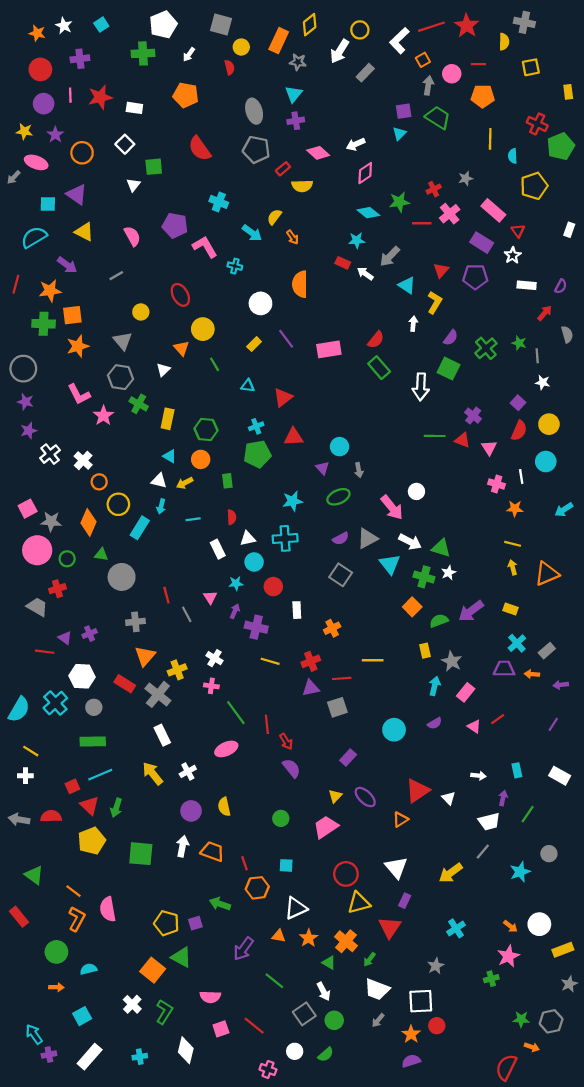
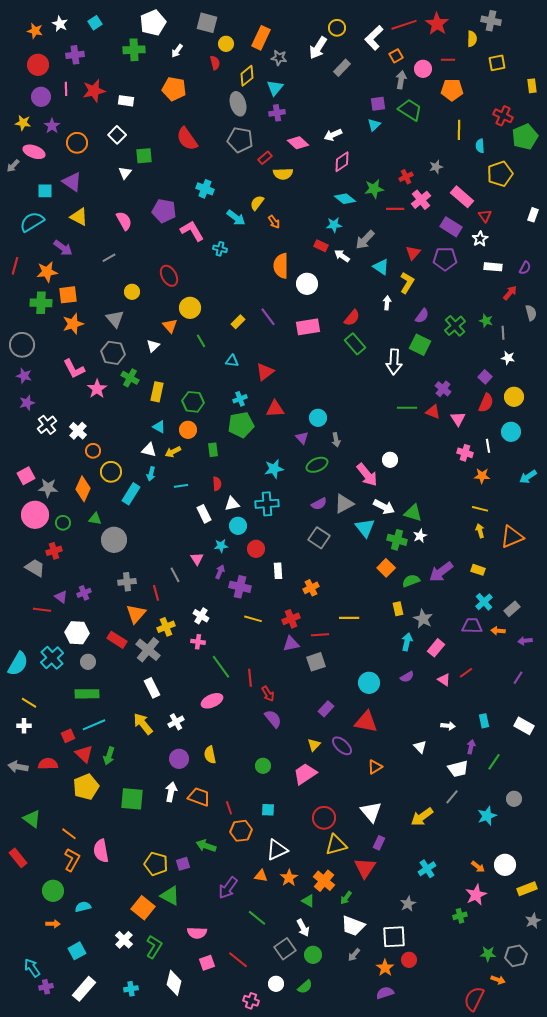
yellow diamond: (310, 25) -> (247, 76), moved
white circle: (260, 303) -> (307, 284), moved
red line: (166, 595) -> (156, 593), moved
red triangle: (418, 791) -> (366, 722), moved, turned 45

